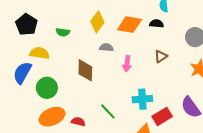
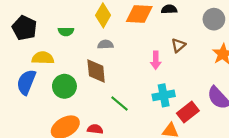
gray semicircle: (106, 47) -> (105, 44), moved
pink arrow: (127, 64) -> (156, 60), moved
green circle: (47, 88) -> (64, 86), moved
green line: (108, 111) -> (119, 104), moved

